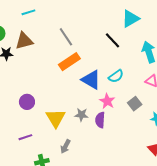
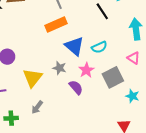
gray square: (135, 104) -> (113, 77), size x1.5
gray star: (81, 115) -> (59, 68), moved
purple semicircle: (100, 120) -> (76, 87), turned 126

